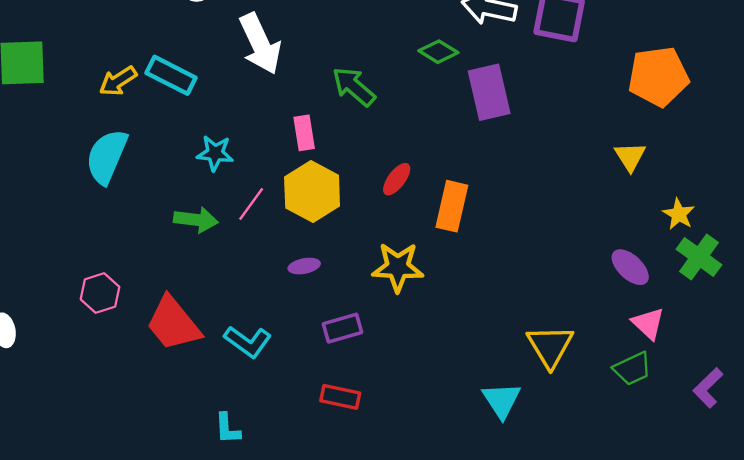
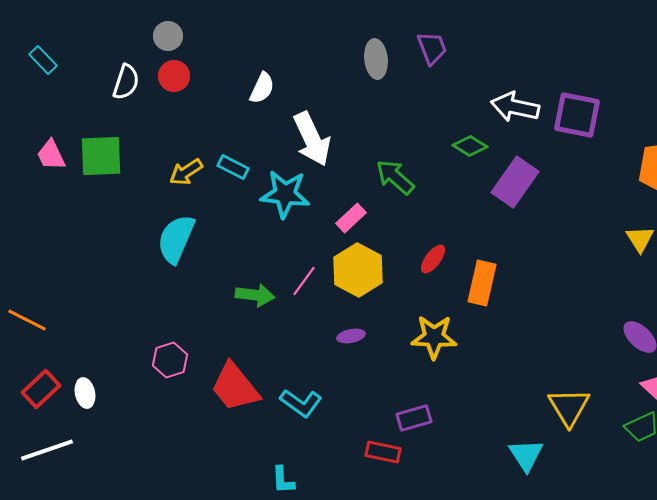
cyan rectangle: (171, 75) -> (233, 167), size x0.7
purple rectangle: (489, 92) -> (515, 182), turned 48
pink rectangle: (304, 133) -> (351, 218), turned 56
cyan star: (215, 153) -> (285, 194), moved, size x1.5
purple rectangle: (343, 328) -> (414, 418), moved

